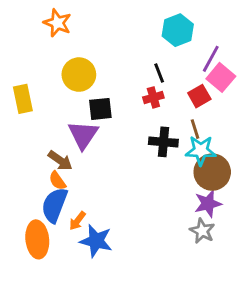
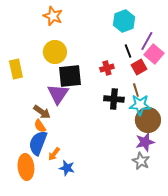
orange star: (57, 23) -> (53, 16), moved
black line: (159, 73) -> (128, 51), moved
black square: (100, 109) -> (70, 76), size x1.4
blue star: (96, 241) -> (67, 168), size x0.7

